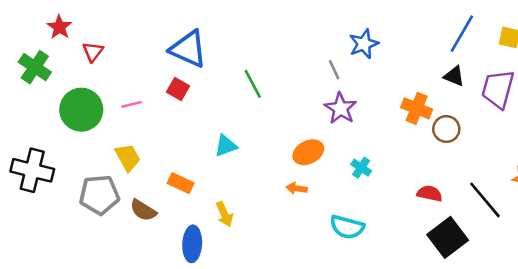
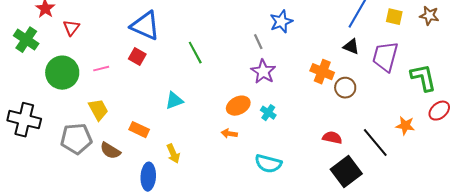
cyan cross: (361, 168) -> (268, 113), moved

